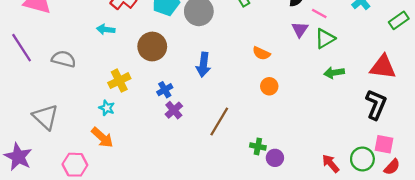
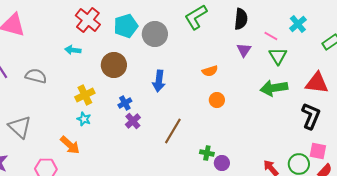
pink line: (319, 14) -> (271, 36), moved
green triangle: (325, 39) -> (278, 56), moved, turned -30
orange semicircle: (261, 53) -> (210, 71), turned -42
green arrow: (334, 73) -> (274, 88), size x1.5
cyan star: (107, 108) -> (84, 119), moved

